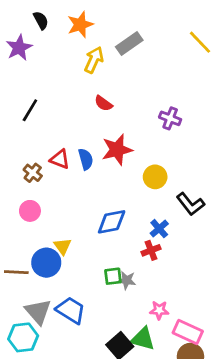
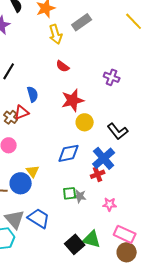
yellow arrow: (94, 60) -> (56, 34), turned 138
red triangle: (60, 159) -> (22, 112), moved, turned -42
blue semicircle: (86, 159) -> (33, 94), moved
yellow circle: (155, 177) -> (85, 122), moved
black L-shape: (190, 204) -> (118, 131), moved
blue cross: (159, 229) -> (104, 158), size x1.6
pink star: (159, 310) -> (110, 204), moved

